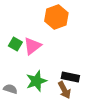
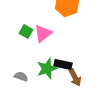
black rectangle: (70, 77) -> (63, 65), moved

